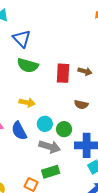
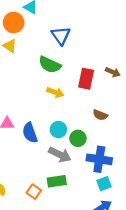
blue triangle: (22, 39) -> (61, 36), moved
brown arrow: (85, 71) -> (113, 72), moved
yellow arrow: (27, 102) -> (55, 92), moved

